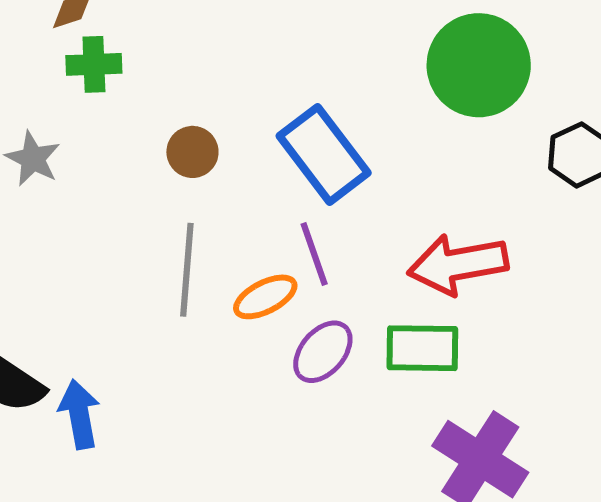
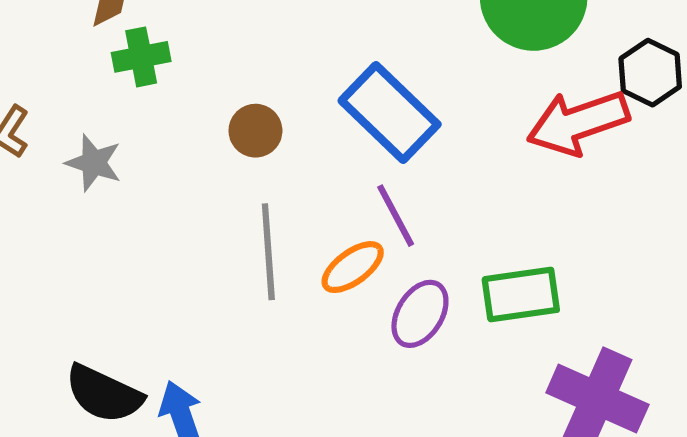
red arrow: (458, 264) -> (578, 123), moved

